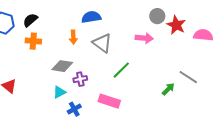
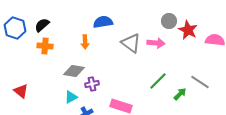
gray triangle: (102, 43) -> (131, 43), moved
green line: (121, 70) -> (158, 81), moved

